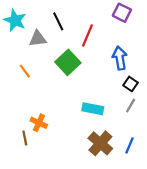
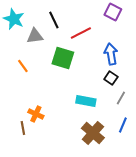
red line: (87, 35) -> (81, 33), turned 40
green square: (68, 62) -> (63, 58), turned -30
black square: (131, 84) -> (111, 78), moved
blue line: (129, 145) -> (123, 125), moved

